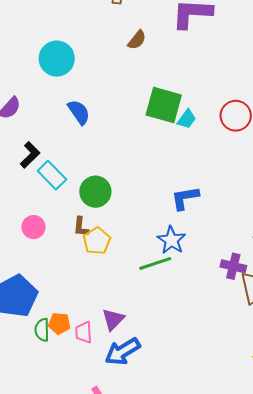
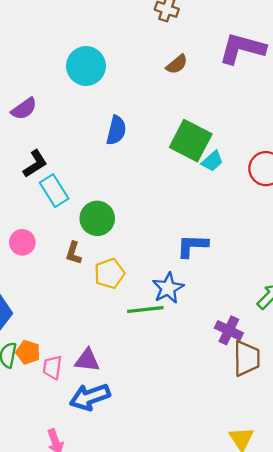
blue semicircle: (79, 112) -> (116, 130), moved, turned 36
yellow pentagon: (97, 241) -> (109, 274), moved
purple triangle: (113, 319) -> (87, 360), turned 40

